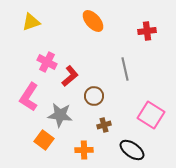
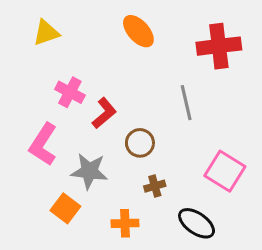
red cross: (147, 31) -> (219, 46), size x1.6

